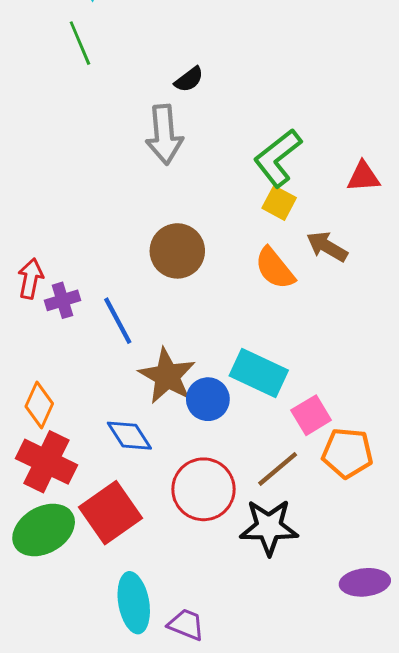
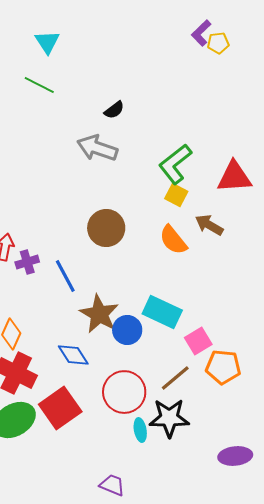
green line: (80, 43) -> (39, 85), turned -40
gray arrow: (164, 135) -> (97, 148), turned 114
red triangle: (363, 177) -> (234, 177), size x1.5
cyan ellipse: (134, 603) -> (140, 430), moved, size x0.6

